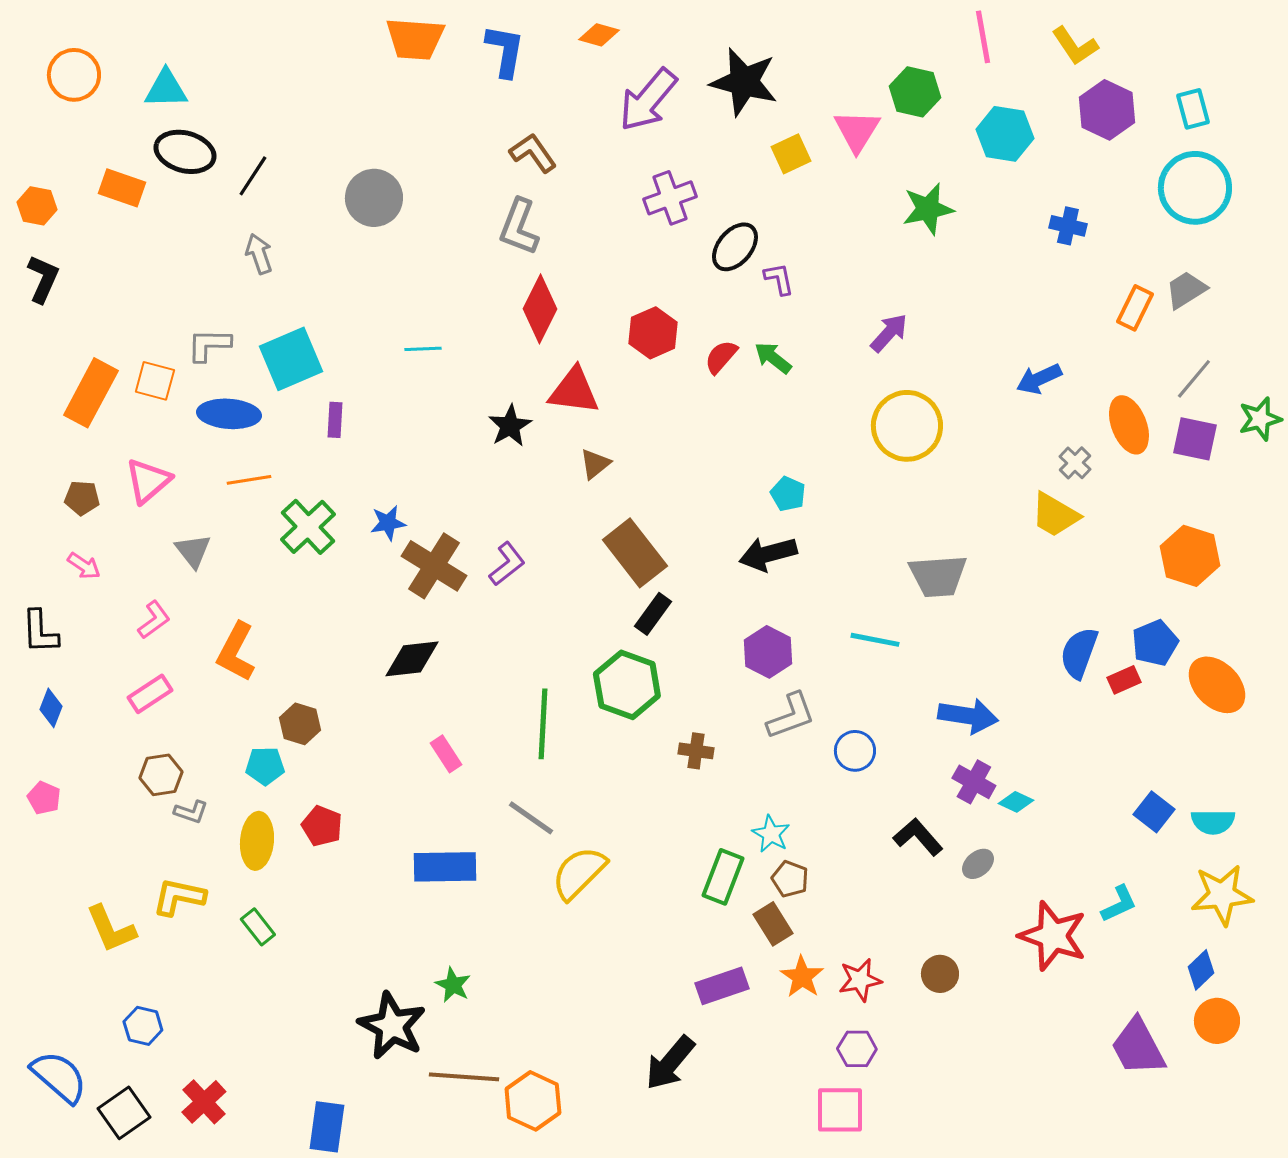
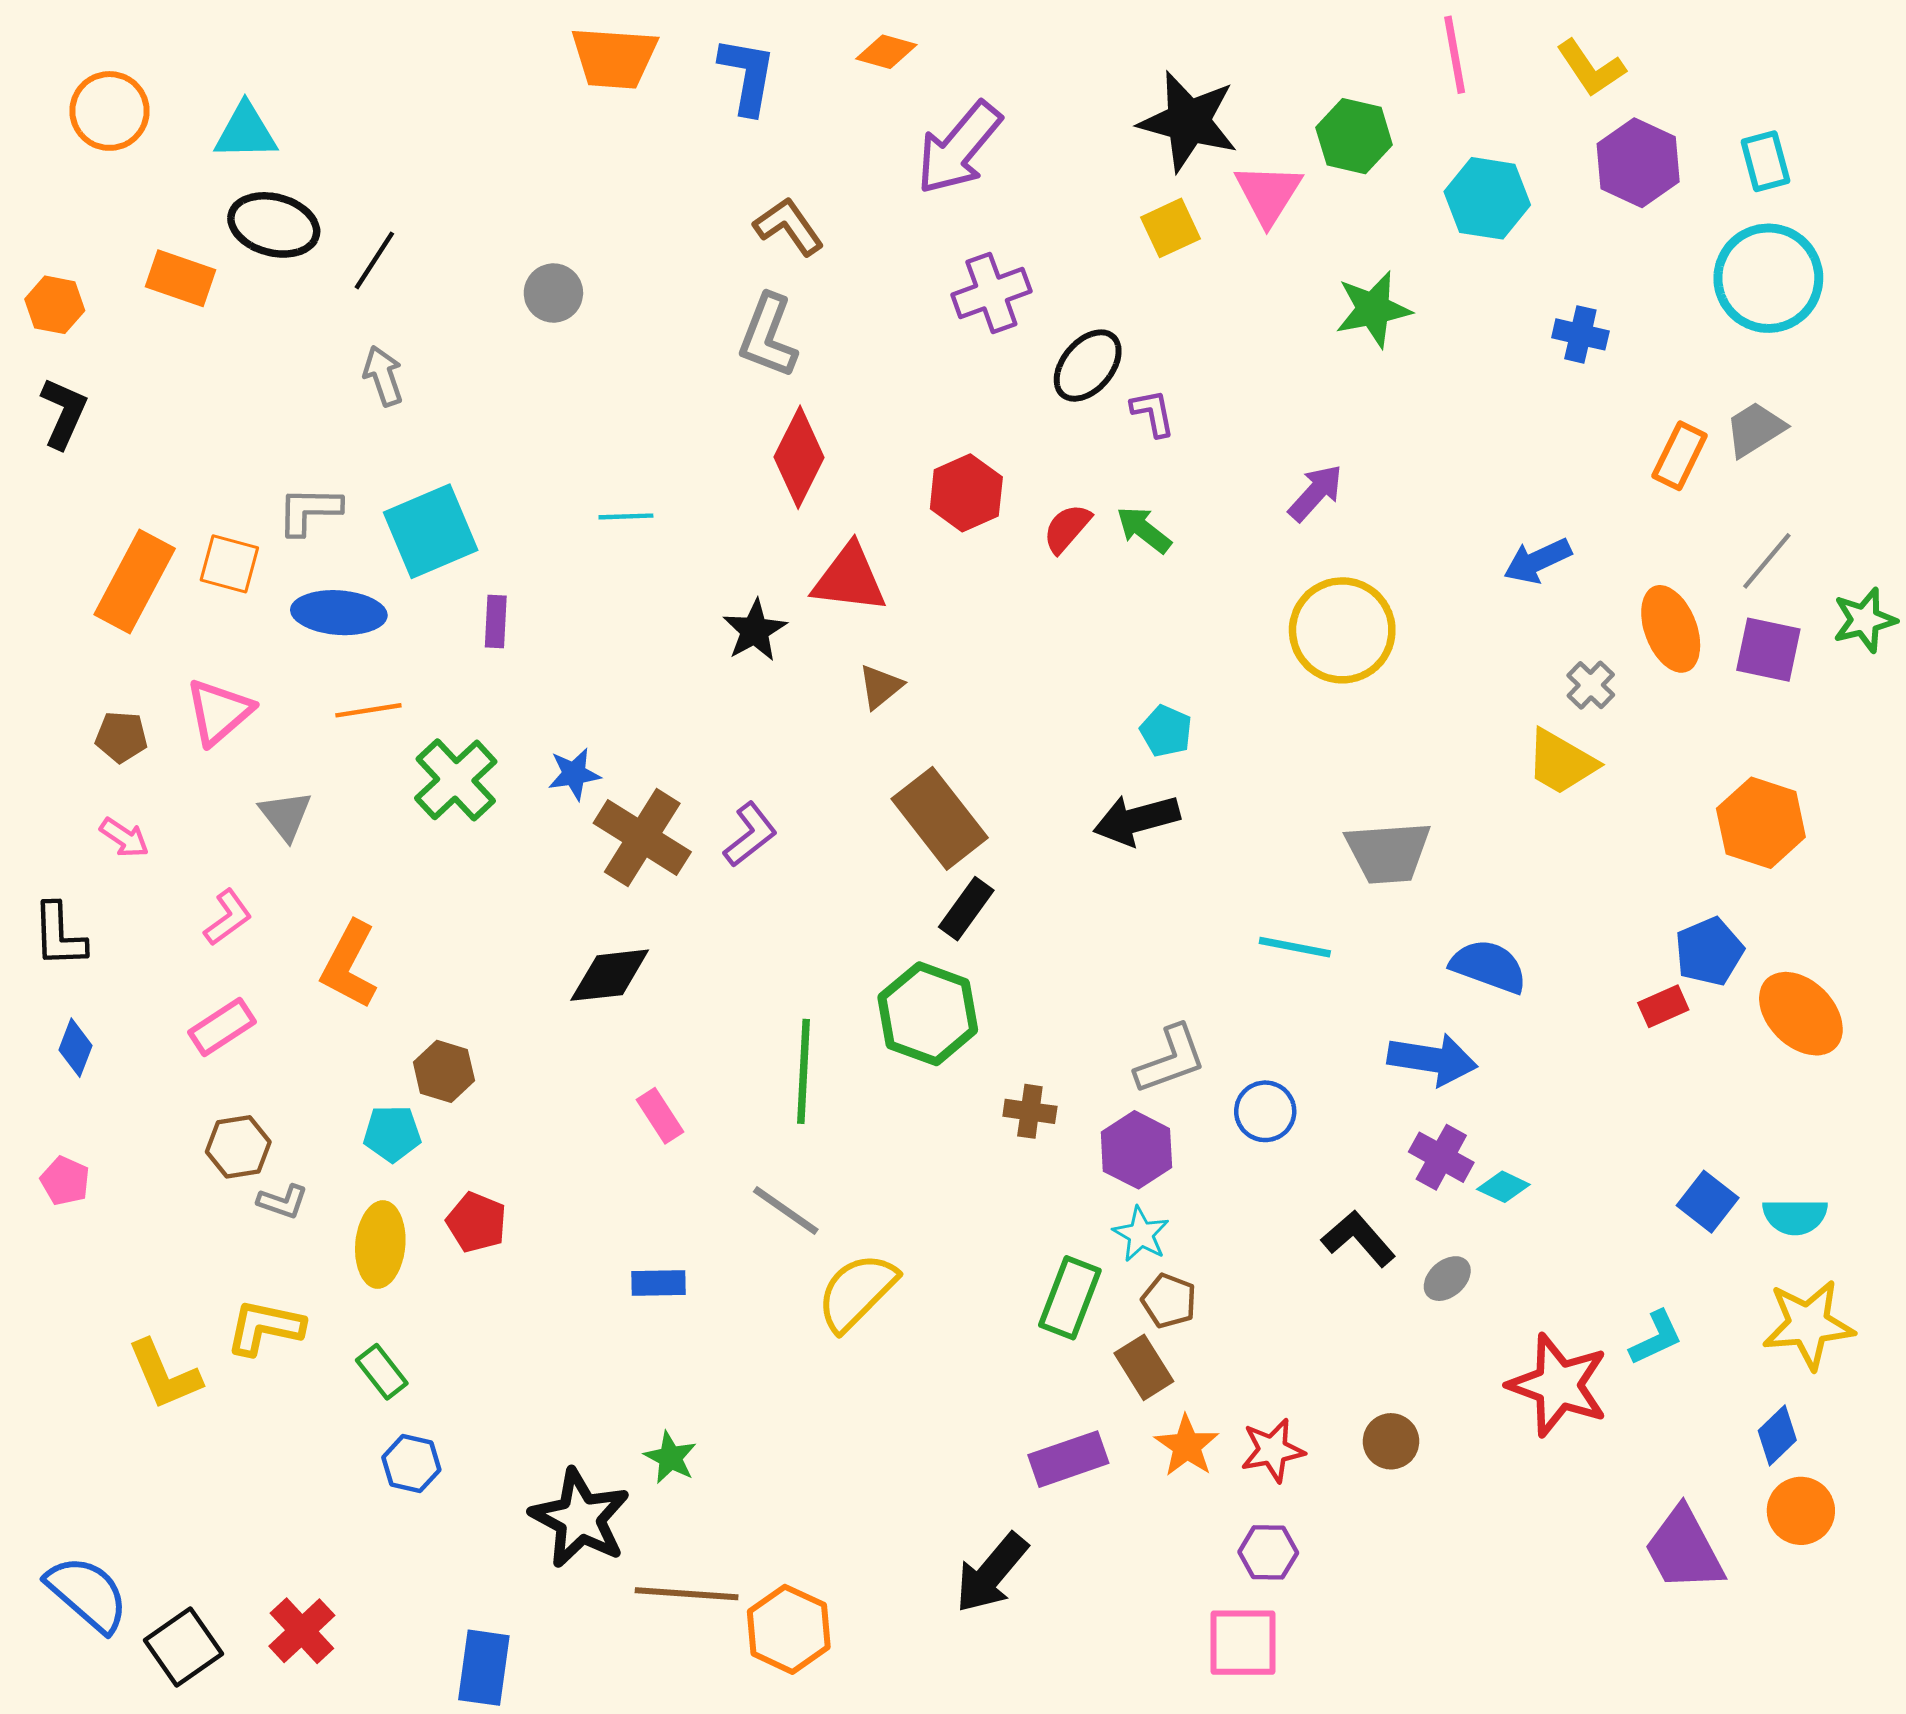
black star: (744, 82) -> (1188, 121), moved
gray circle: (374, 198) -> (553, 293), size x0.7
purple hexagon: (768, 652) -> (1136, 1150), moved
blue semicircle: (1079, 653) -> (1489, 966), moved, turned 90
blue rectangle: (445, 867) -> (659, 1283), size x0.6
blue hexagon: (143, 1026) -> (411, 1464), moved

